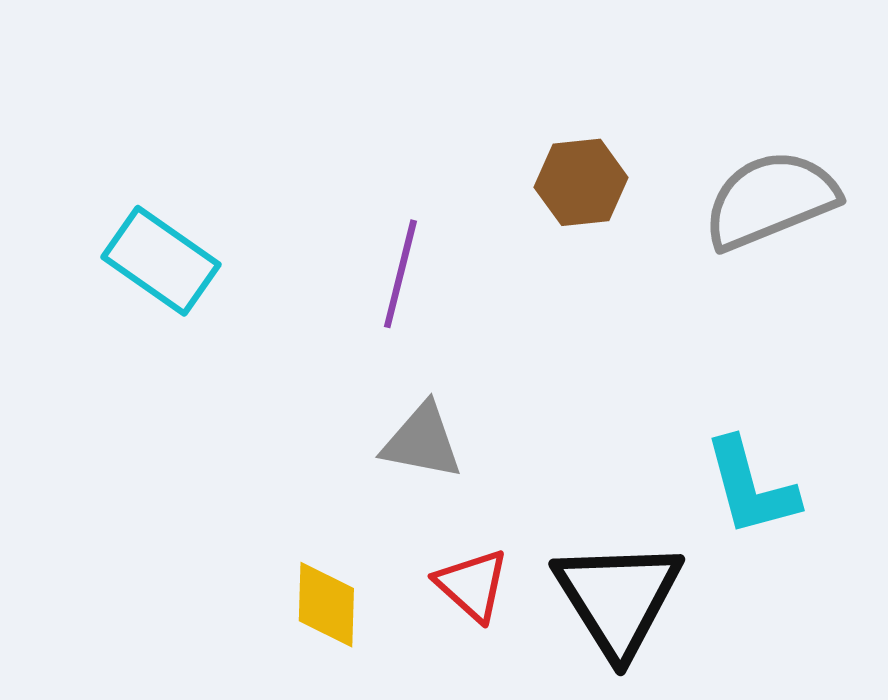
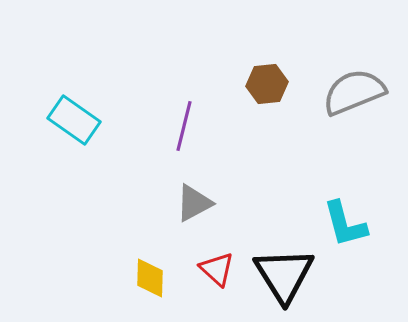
gray triangle: (422, 441) -> (194, 203), turned -39

